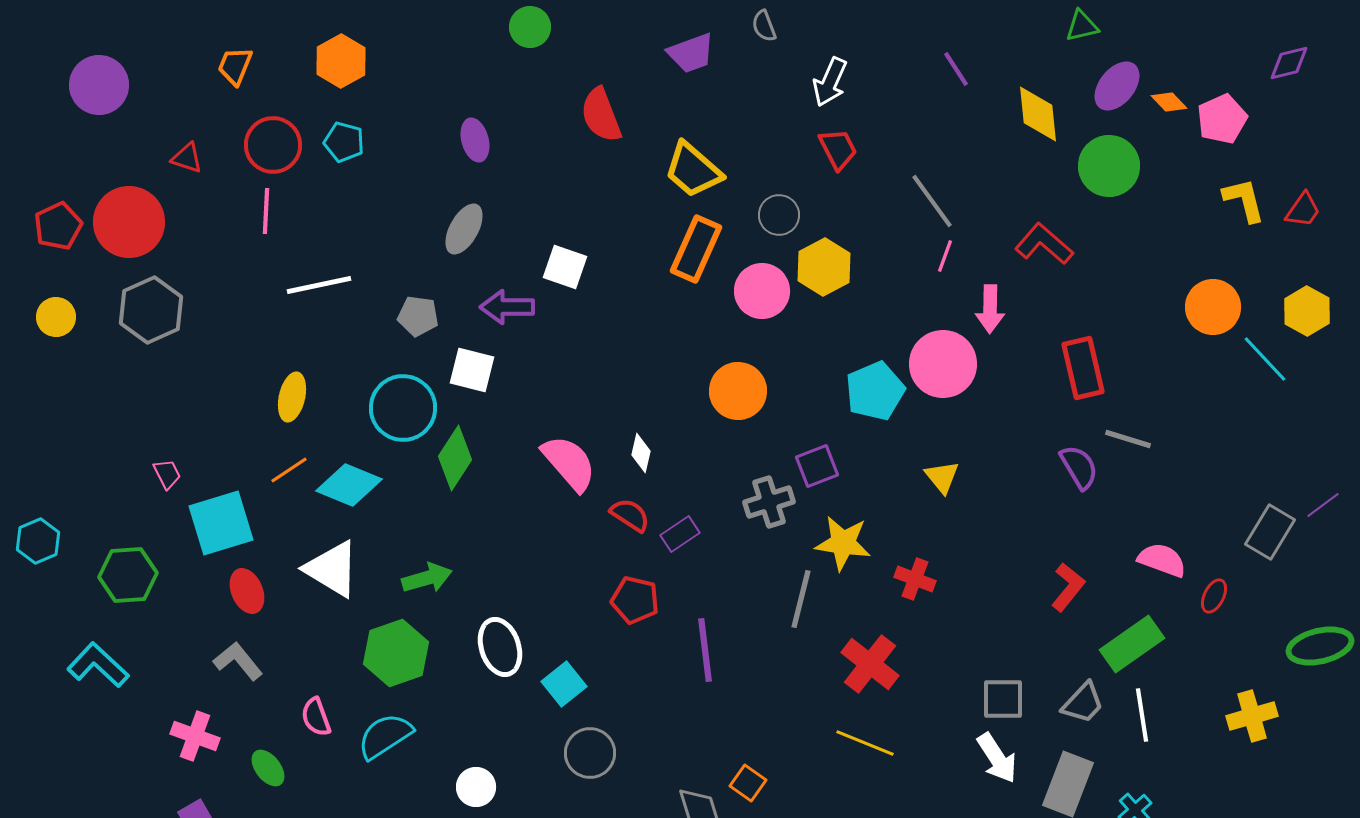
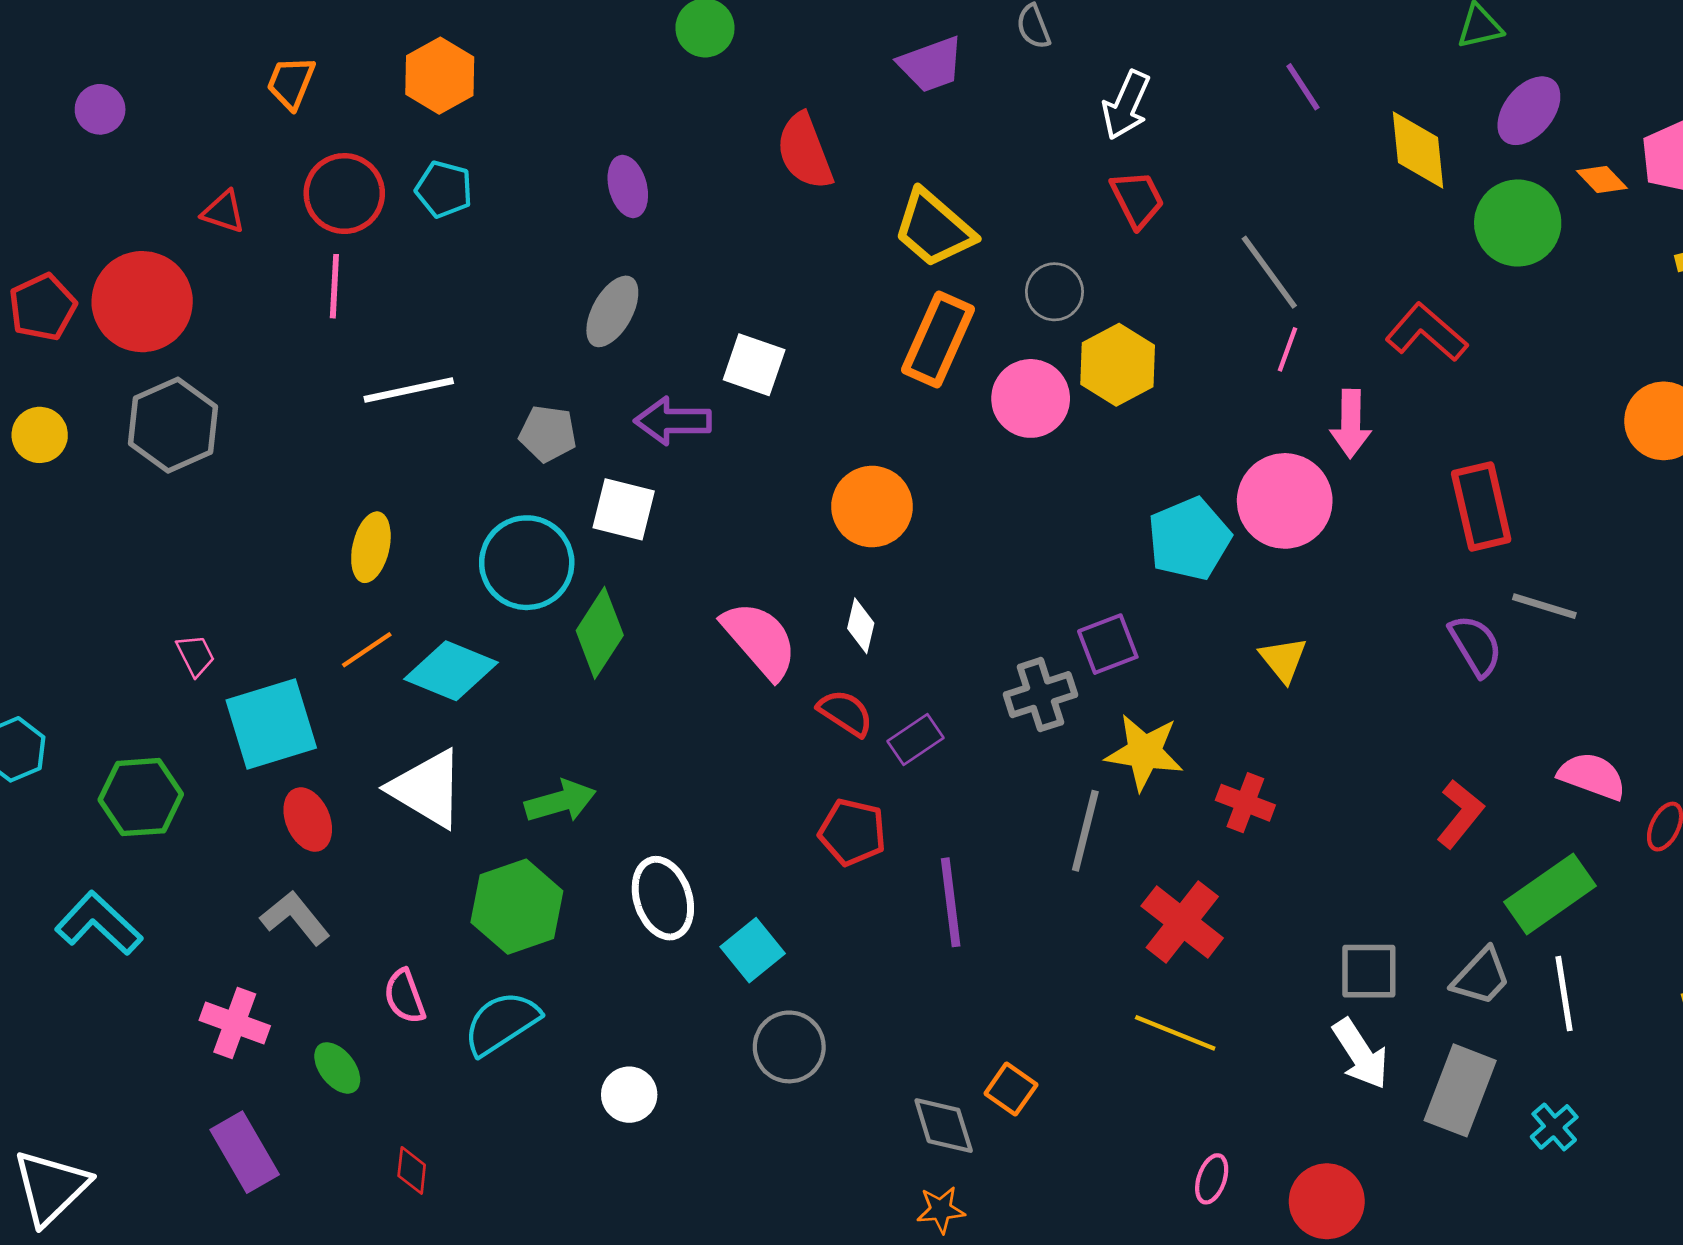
purple circle: (99, 85) -> (100, 109), size x0.6
orange diamond: (1169, 102) -> (1602, 179), moved
orange circle: (738, 391) -> (872, 507), moved

